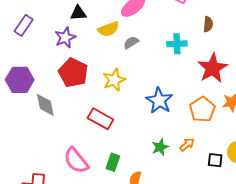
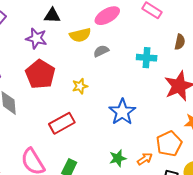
purple star: (65, 38) -> (36, 38), turned 30
yellow star: (114, 80) -> (80, 86), size x0.7
orange pentagon: (202, 109) -> (169, 144), moved
red rectangle: (100, 119) -> (62, 123), turned -65

